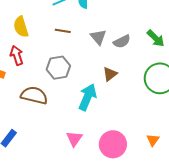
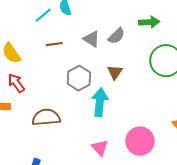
green arrow: (156, 38) -> (149, 22), turned -30
gray hexagon: (58, 68) -> (79, 78), moved

